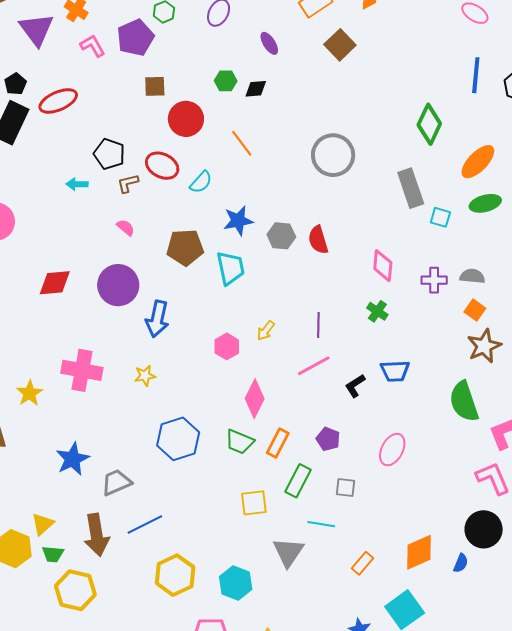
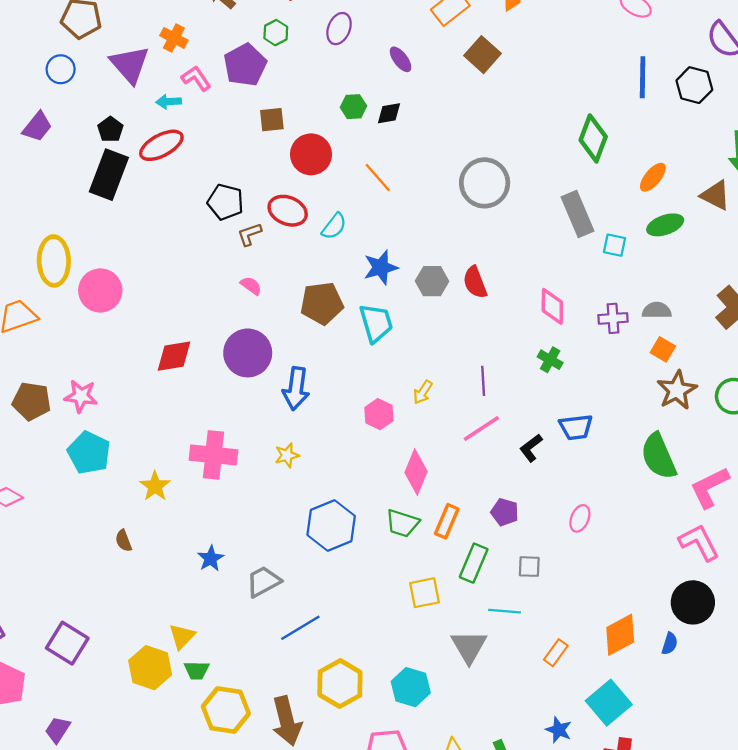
orange ellipse: (478, 162) -> (653, 177), size x0.7
cyan arrow: (77, 184) -> (169, 102), moved
pink ellipse: (392, 450) -> (580, 518), size x0.7
blue star: (73, 459) -> (211, 558), size x0.7
brown arrow: (97, 535) -> (287, 721), moved

